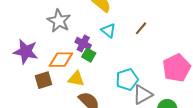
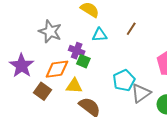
cyan triangle: (108, 31) -> (100, 35), turned -35
purple star: (26, 52) -> (22, 66), turned 30
brown square: (44, 80) -> (42, 91), turned -30

